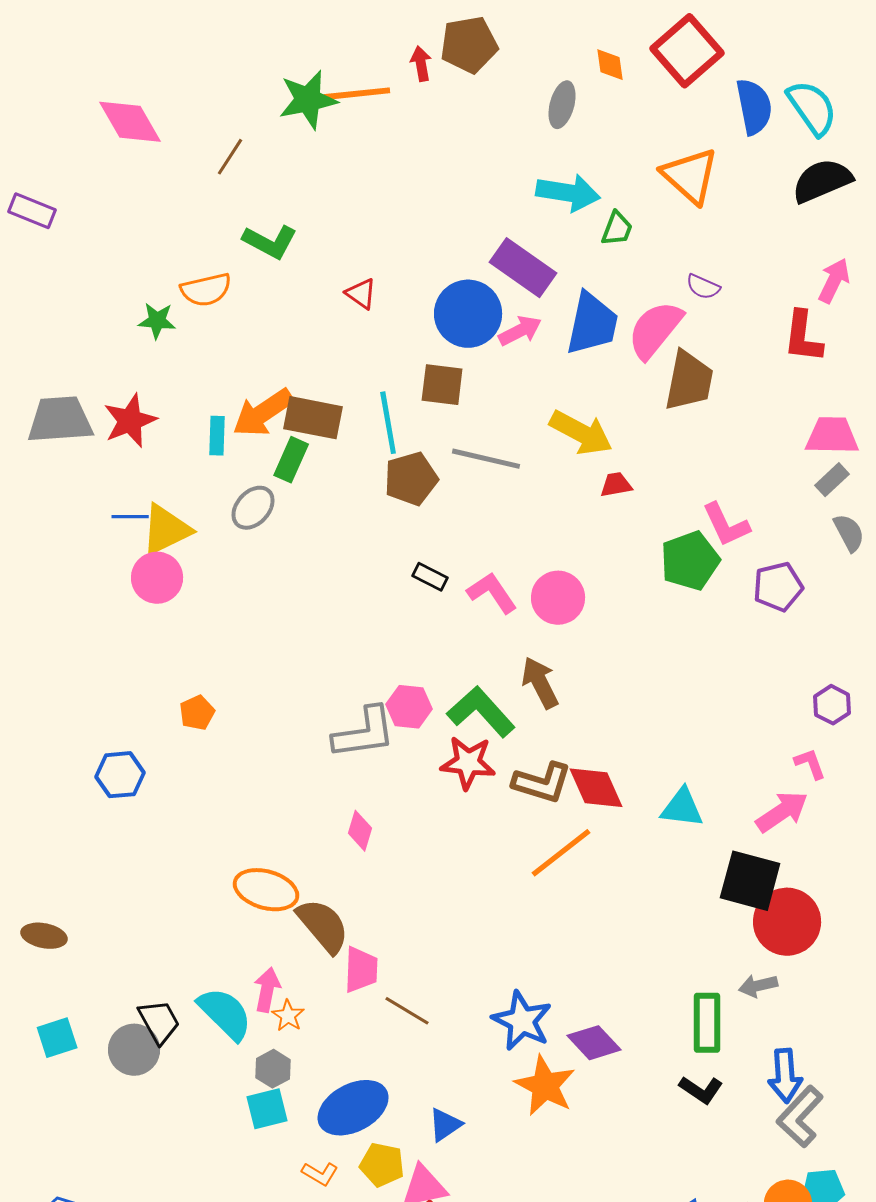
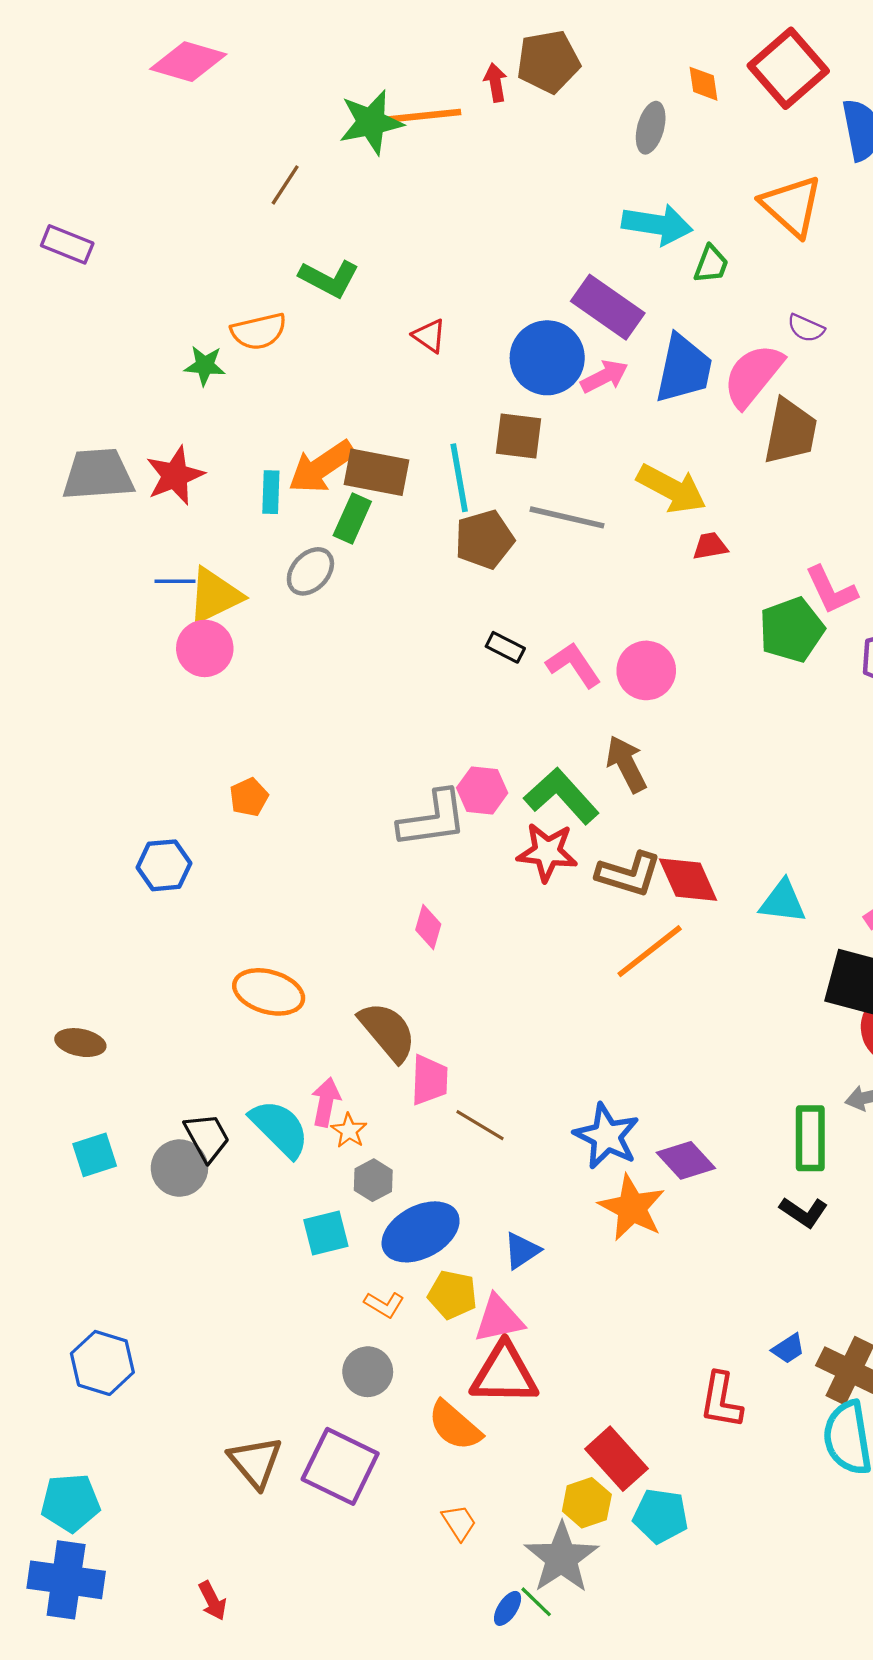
pink diamond: (130, 122) -> (188, 62), moved, turned -44
orange ellipse: (266, 890) -> (269, 992), moved
gray hexagon: (273, 1069) -> (373, 1180), moved

